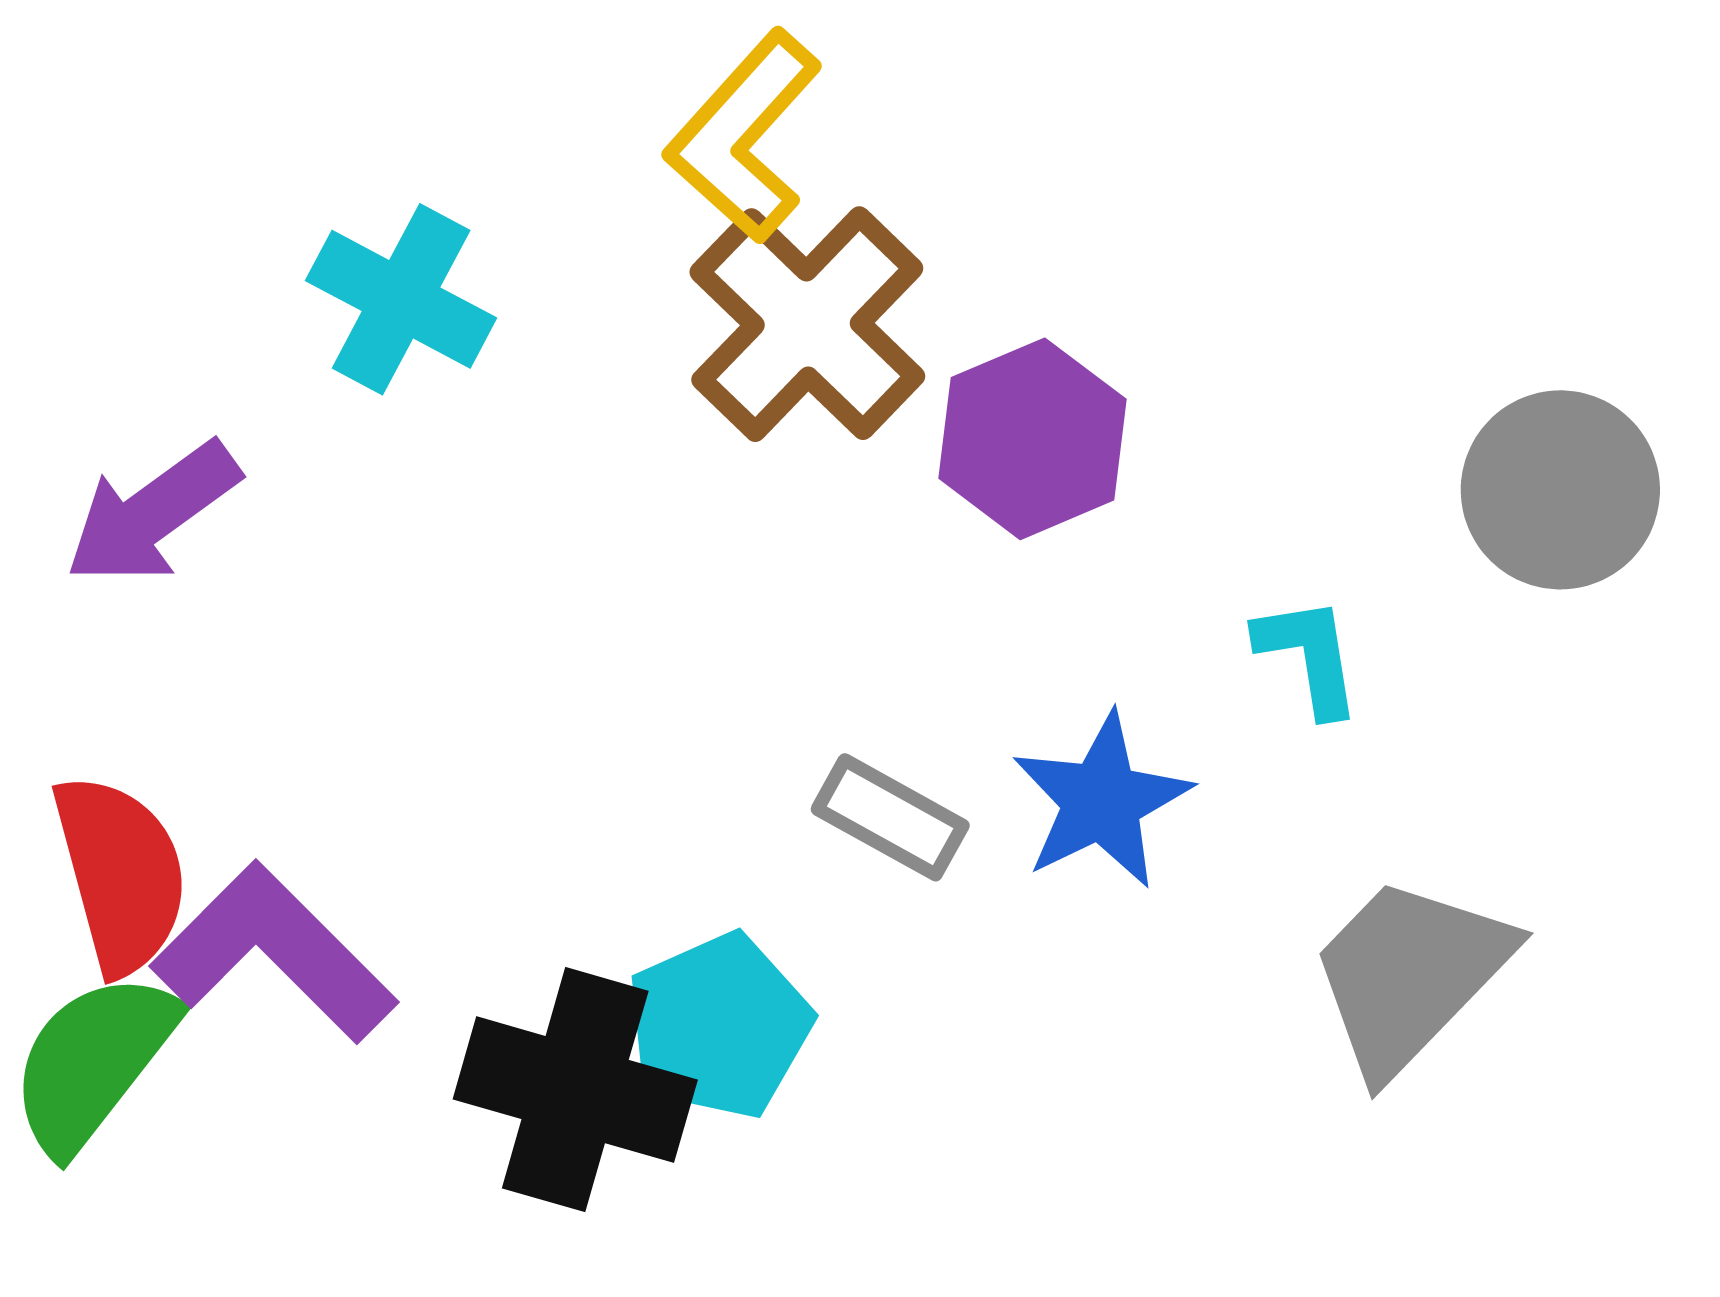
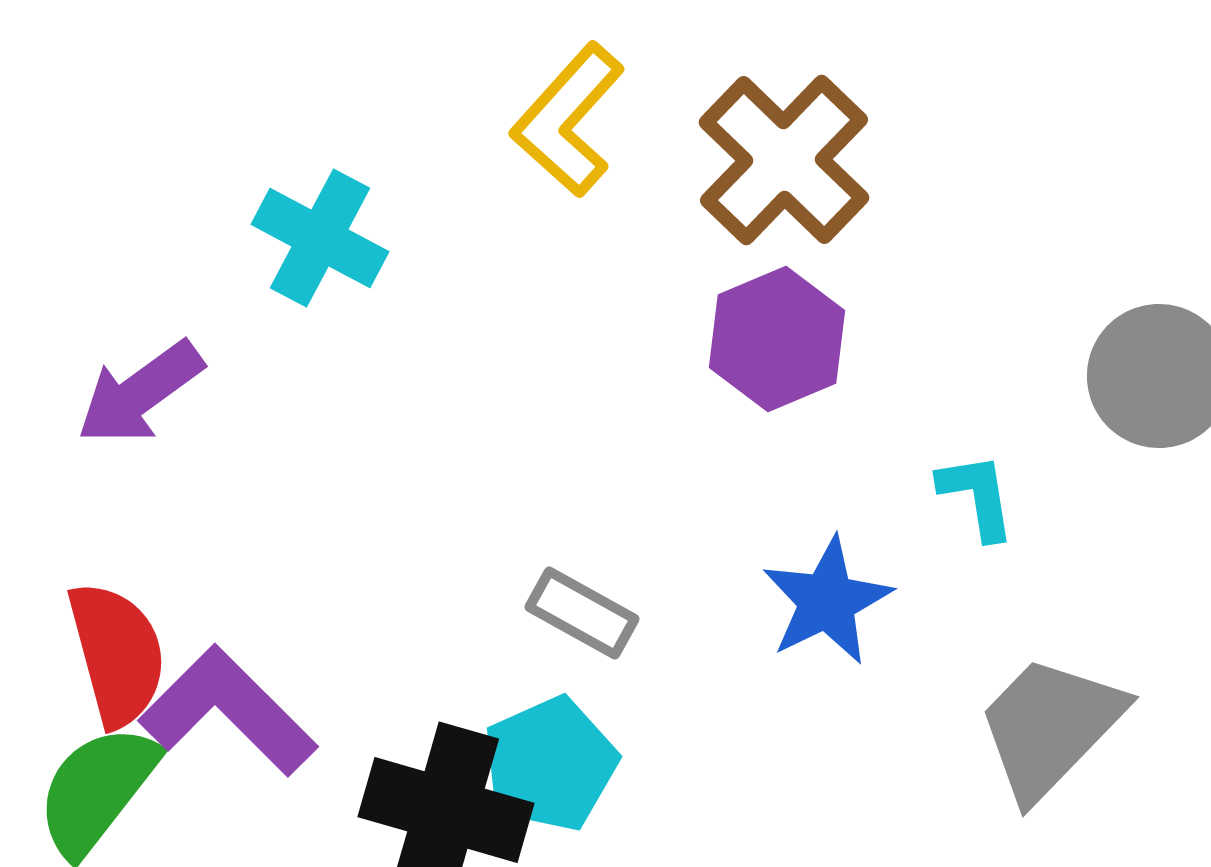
brown cross: (807, 324) -> (784, 160), moved
gray rectangle: (890, 817) -> (582, 613), moved

